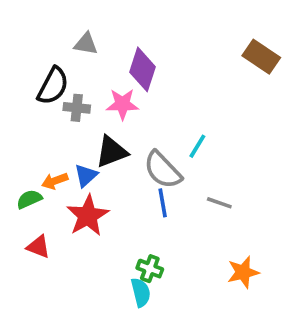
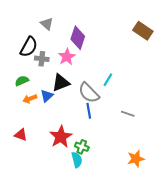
gray triangle: (86, 44) -> (47, 24), turned 32
pink star: (122, 104) -> (67, 57), turned -30
green semicircle: (29, 199) -> (22, 81), moved
gray line: (219, 203) -> (128, 114), moved
red star: (88, 216) -> (61, 137), moved
orange star: (243, 272) -> (136, 159), moved

